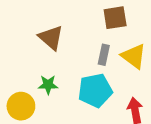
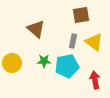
green star: (48, 85) -> (44, 61), moved
yellow circle: (21, 106) -> (12, 63), moved

